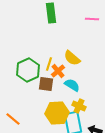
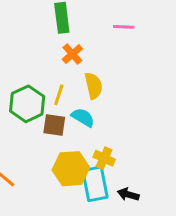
yellow semicircle: (72, 58) -> (94, 86), turned -144
orange cross: (58, 71) -> (72, 54), moved
cyan semicircle: (72, 85) -> (83, 117), moved

